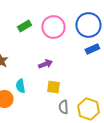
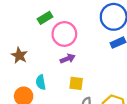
pink circle: (53, 27) -> (64, 34), moved

